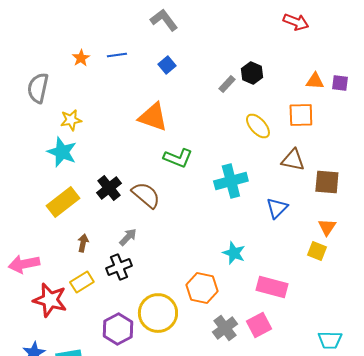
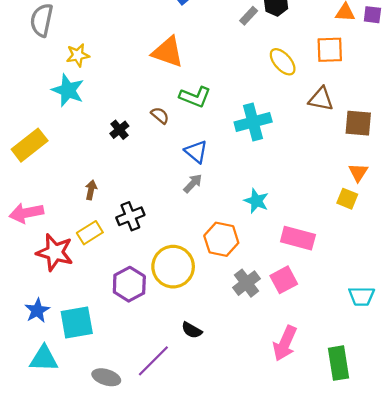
black cross: (109, 188) -> (119, 130), size x0.7
brown semicircle: (146, 195) -> (160, 115), moved, size x0.6
yellow rectangle: (63, 202) -> (30, 145), moved
blue triangle: (277, 208) -> (196, 152), moved, turned -35
gray arrow: (128, 237) -> (193, 183), moved

